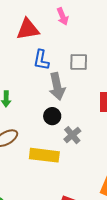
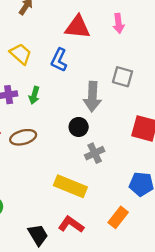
blue L-shape: (41, 60) -> (59, 60), moved
yellow rectangle: (44, 155) -> (70, 186), moved

